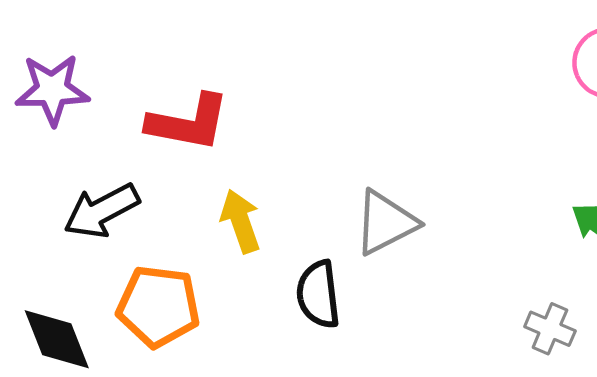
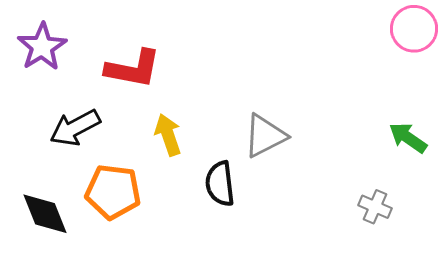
purple star: (52, 90) -> (42, 47), turned -30

